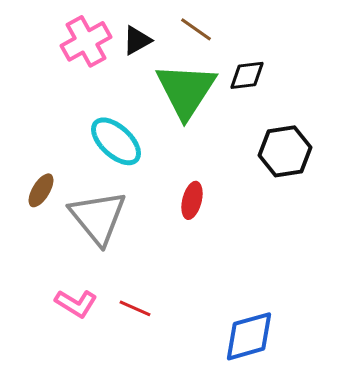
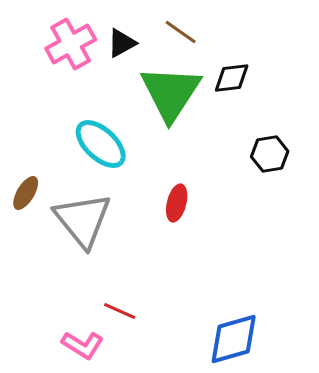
black hexagon: (285, 151) -> (270, 154), size x0.7
pink L-shape: (76, 303) -> (83, 345), moved

